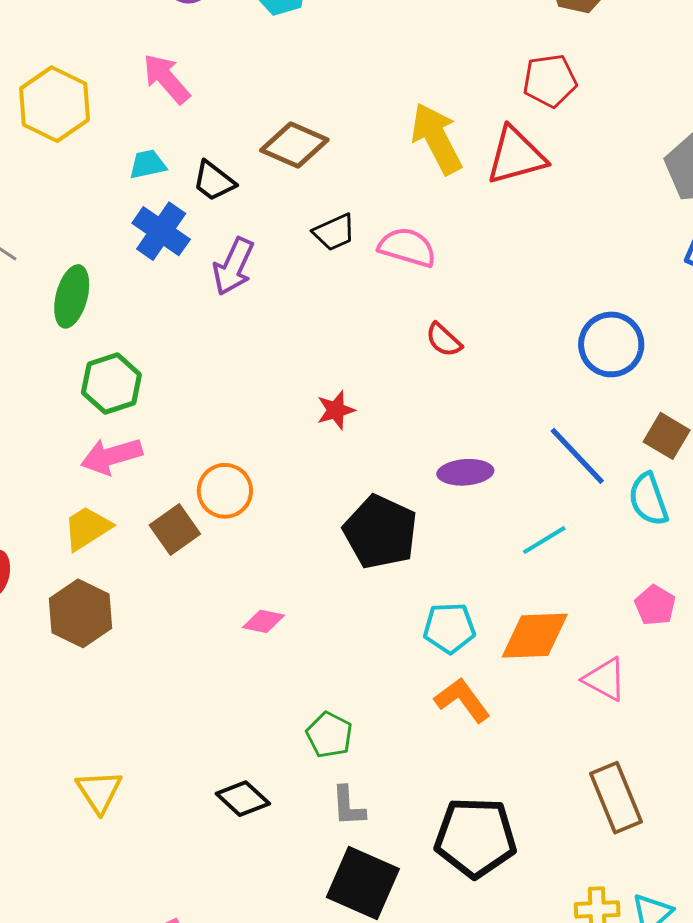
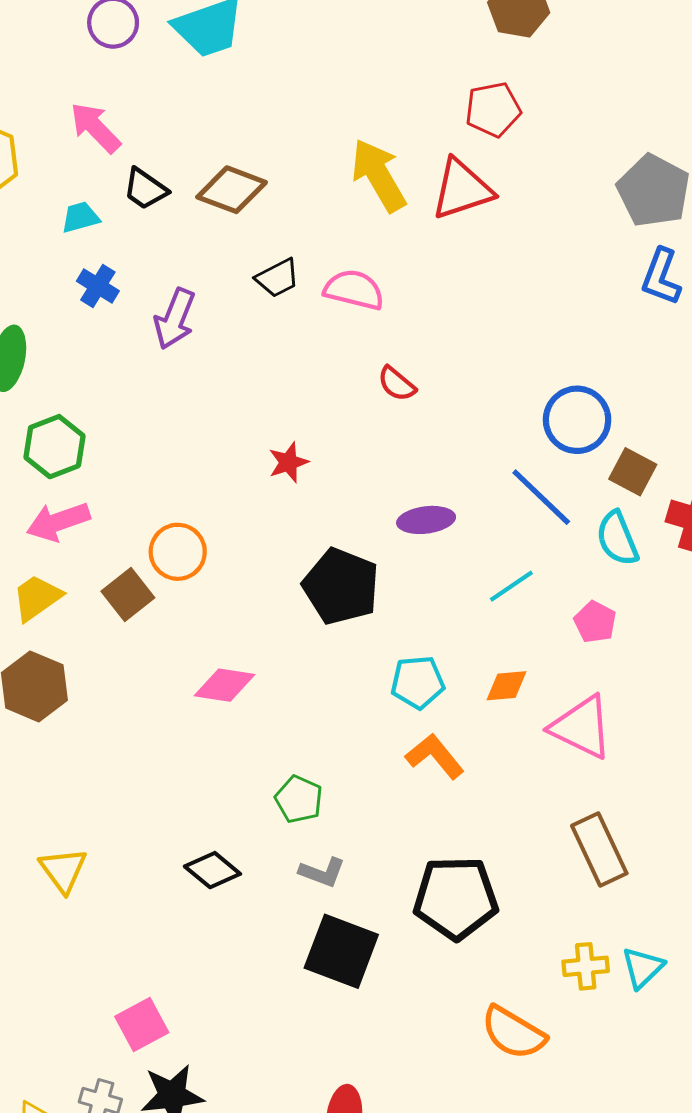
black trapezoid: (214, 181) -> (145, 189), moved
blue cross: (161, 231) -> (98, 286), size x0.7
blue circle: (611, 344) -> (577, 420), moved
pink pentagon: (655, 605) -> (595, 622), moved
pink diamond: (263, 621) -> (225, 685), size x1.4
orange diamond: (535, 636) -> (507, 686), size x0.6
pink triangle: (605, 679) -> (582, 727), size x1.4
gray L-shape: (348, 806) -> (322, 872), turned -63

